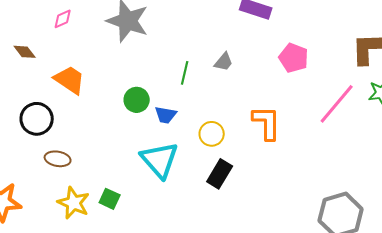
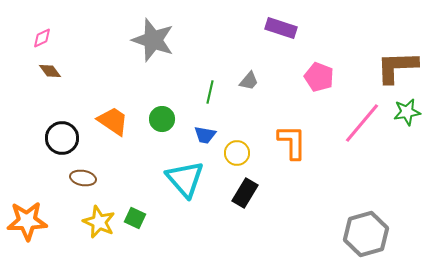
pink diamond: (63, 19) -> (42, 38), moved
orange trapezoid: (70, 80) -> (113, 121), moved
blue trapezoid: (166, 115) -> (205, 135), moved

